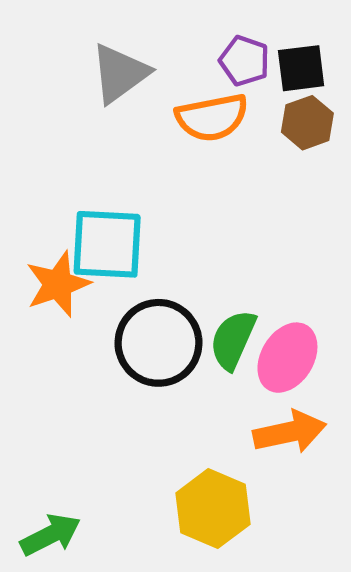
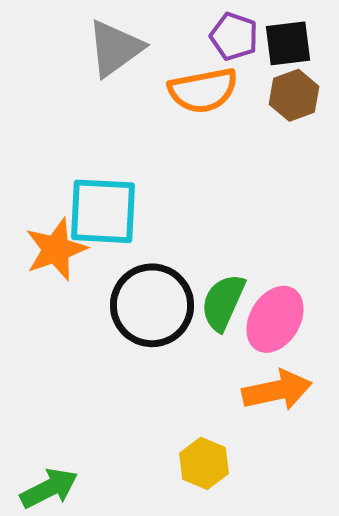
yellow hexagon: (213, 509) -> (204, 463), size x0.7

